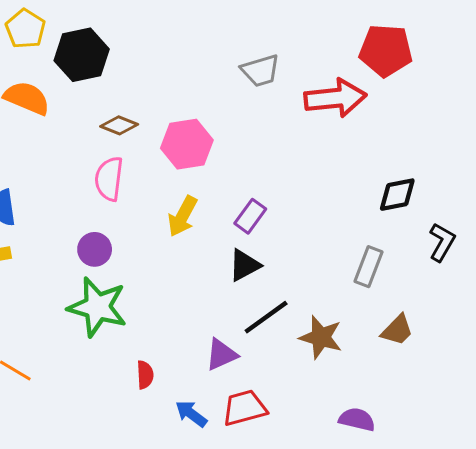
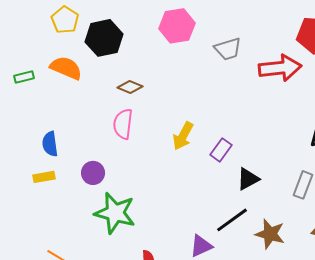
pink hexagon: (187, 144) -> (177, 26), moved
yellow arrow: (182, 216) -> (183, 136), moved
purple circle: (95, 249) -> (93, 173), moved
black triangle: (244, 265) -> (248, 179), moved

